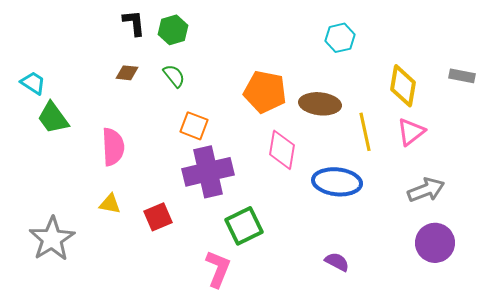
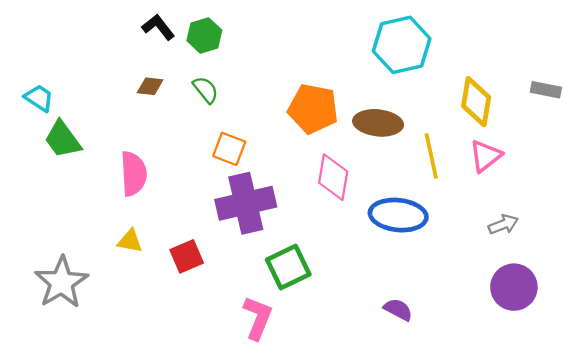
black L-shape: (134, 23) -> (158, 27), turned -32
cyan hexagon: (340, 38) -> (402, 45), size x1.6
gray arrow: (426, 190) -> (503, 224), size x0.7

